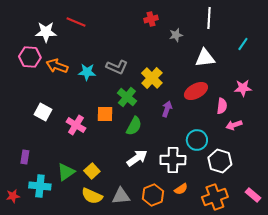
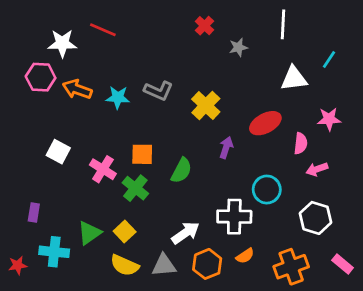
red cross: (151, 19) -> (204, 26), turned -32
white triangle: (205, 58) -> (294, 78), moved
green cross: (127, 97) -> (135, 188), moved
white arrow: (137, 158) -> (186, 233), moved
white hexagon: (220, 161) -> (316, 218), moved

